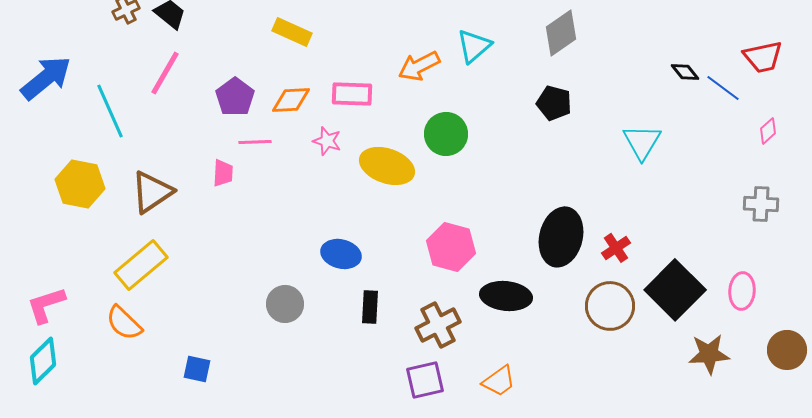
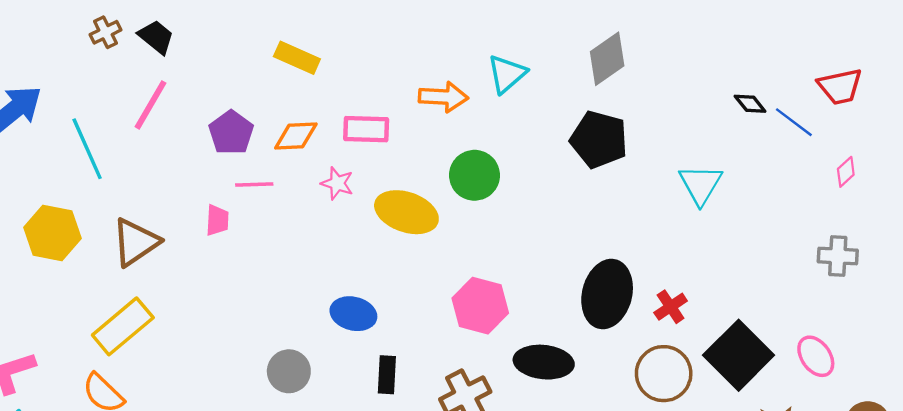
orange arrow: (419, 66) -> (443, 97), turned -150
black pentagon: (554, 103) -> (599, 140), size x1.4
pink ellipse: (742, 291) -> (816, 356), turned -39

